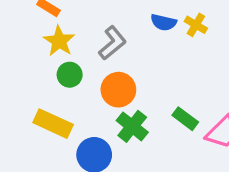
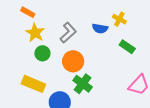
blue semicircle: (164, 22) -> (100, 28), moved
green rectangle: (185, 119) -> (127, 47), moved

